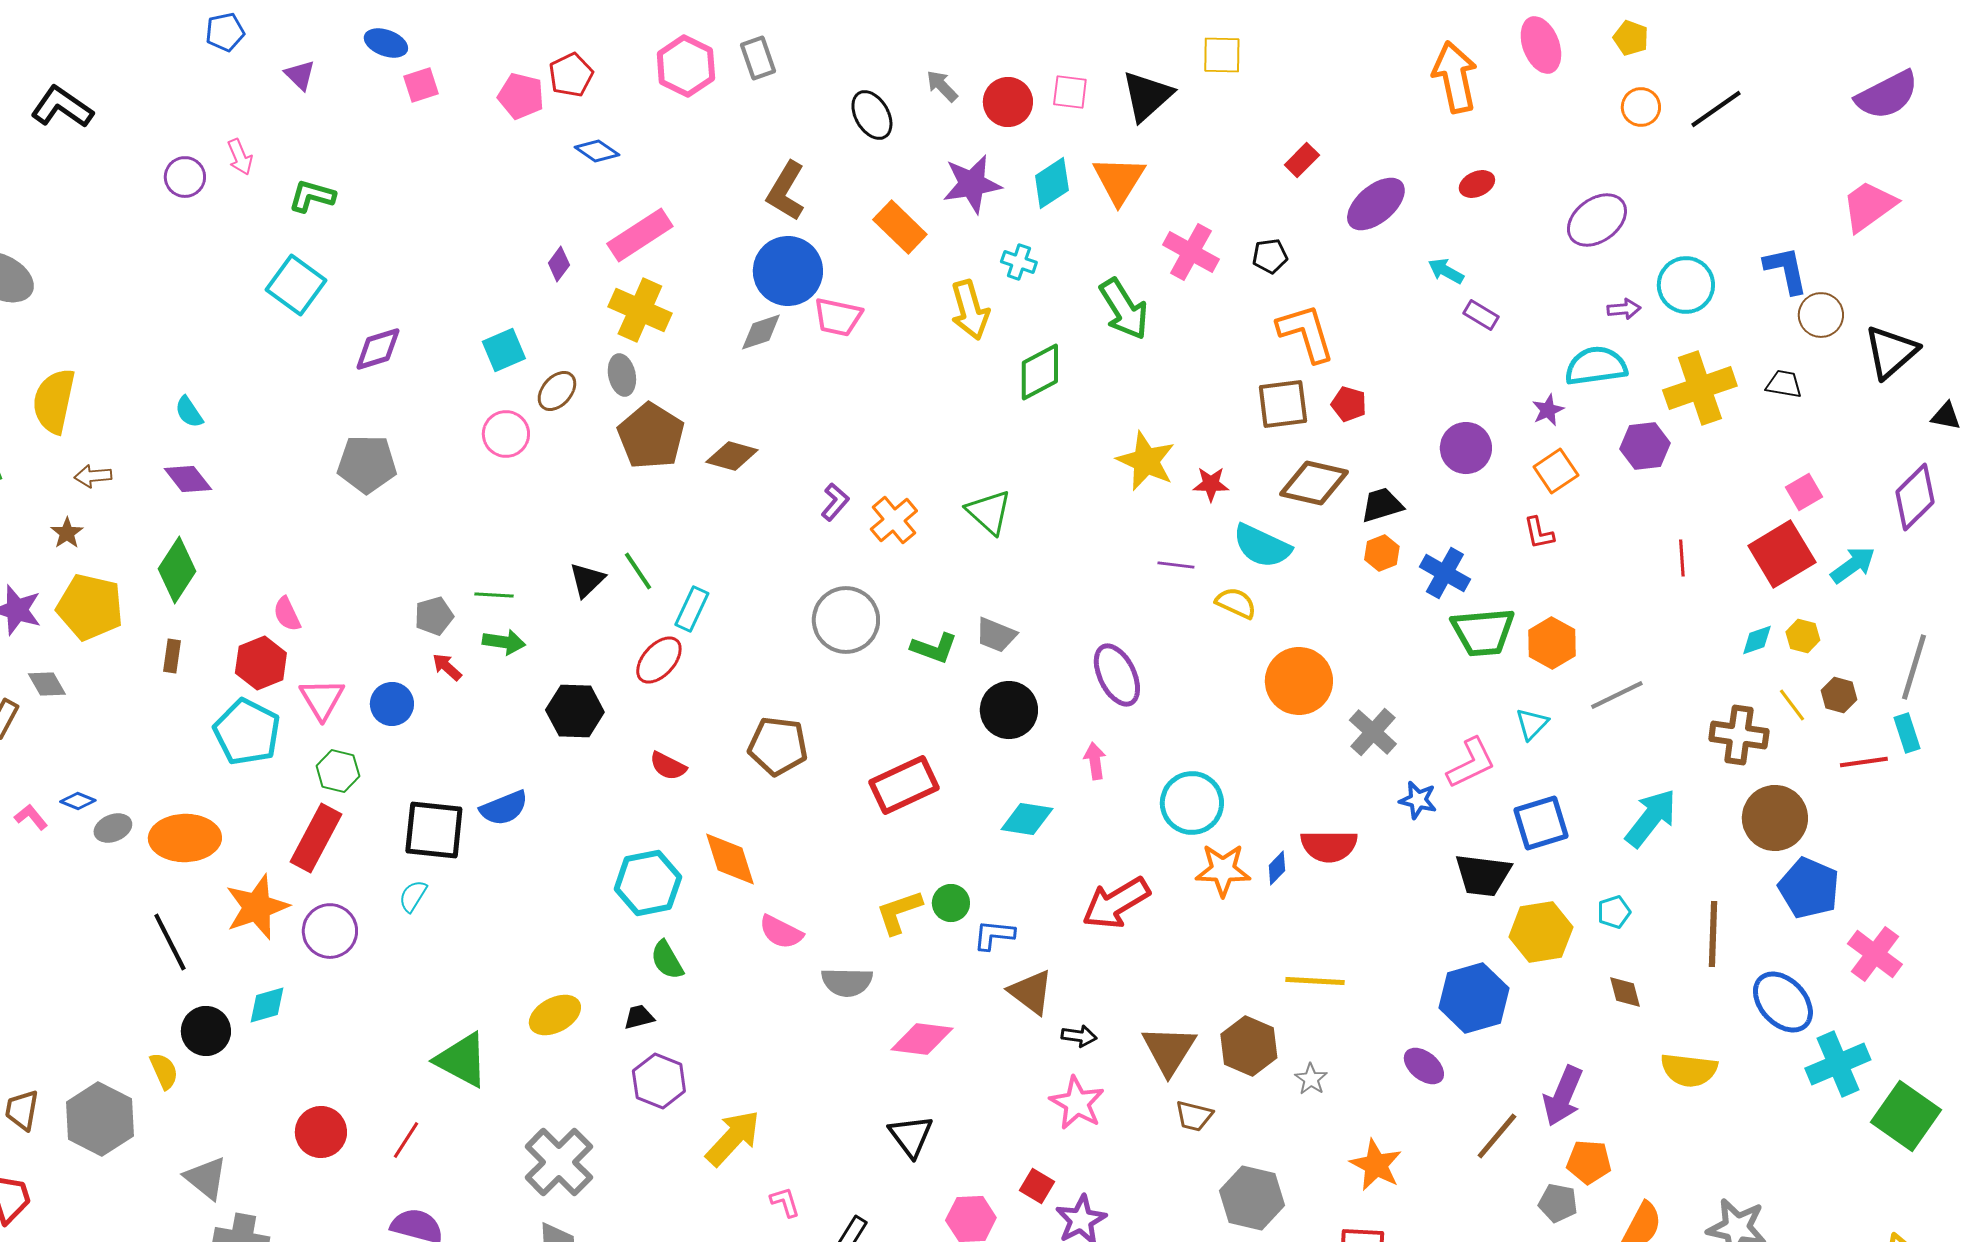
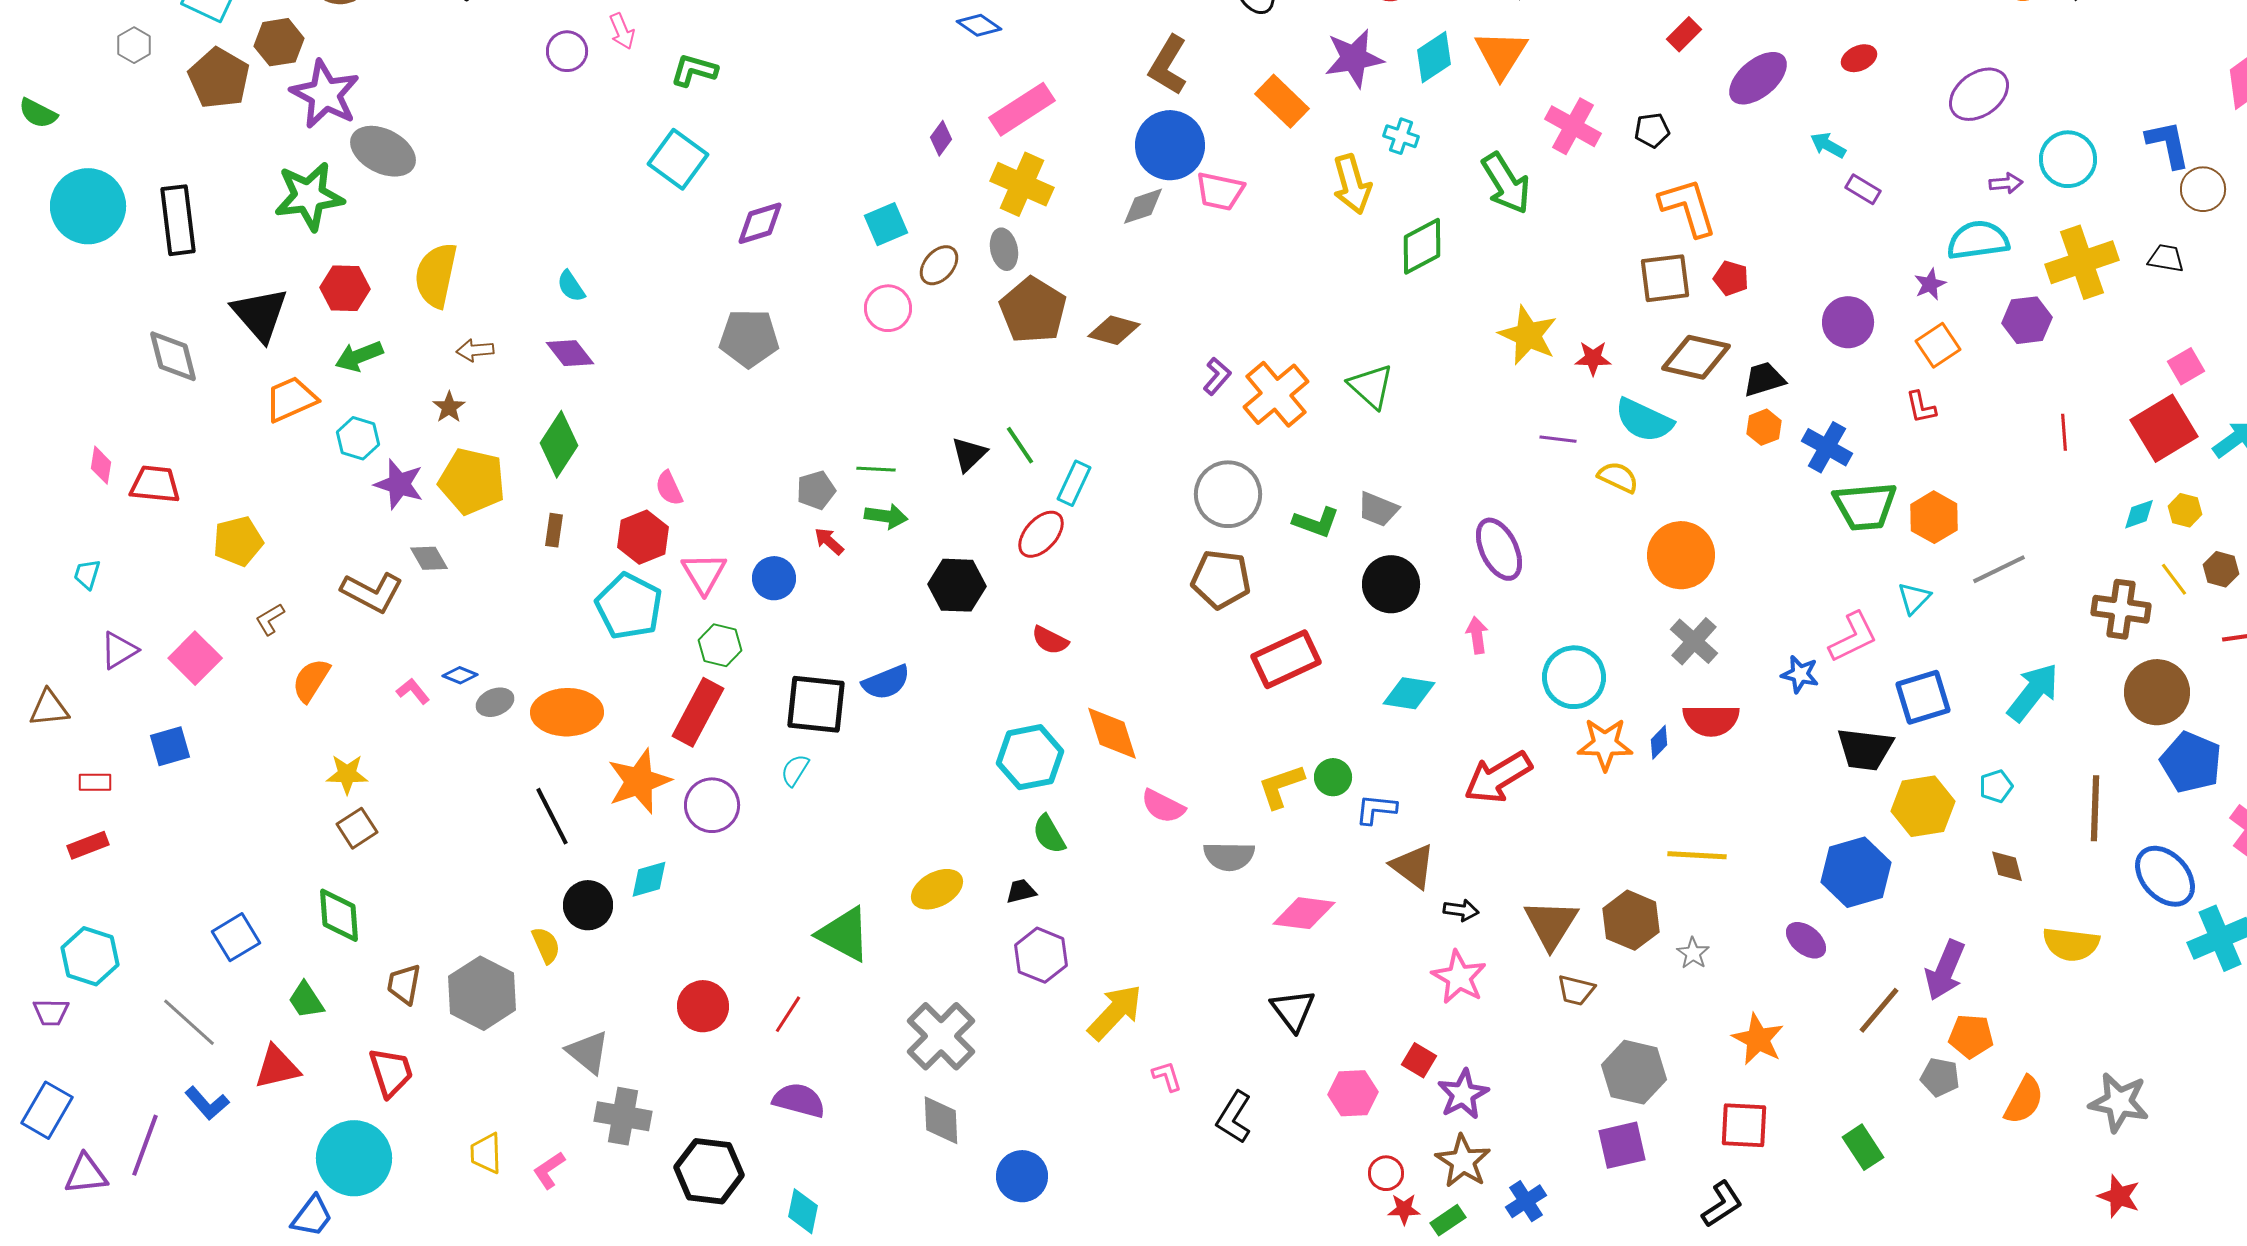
orange cross: (894, 520) -> (1276, 394), size x1.4
gray cross: (1373, 732) -> (1694, 641), moved
brown pentagon: (778, 746) -> (1221, 579), moved

